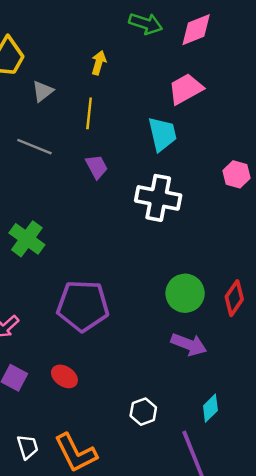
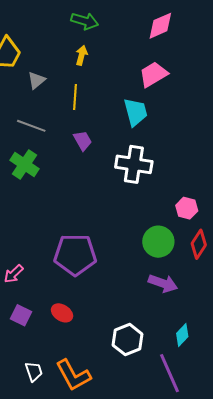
green arrow: (146, 24) -> (85, 21), moved
pink hexagon: (237, 174) -> (187, 208), moved
green cross: (27, 239) -> (24, 165), moved
white hexagon: (143, 412) -> (127, 340), size x1.4

